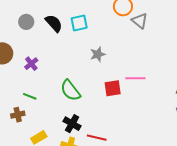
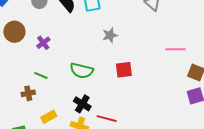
pink line: (135, 78) -> (176, 49), moved
green semicircle: (70, 90) -> (82, 71), turned -40

